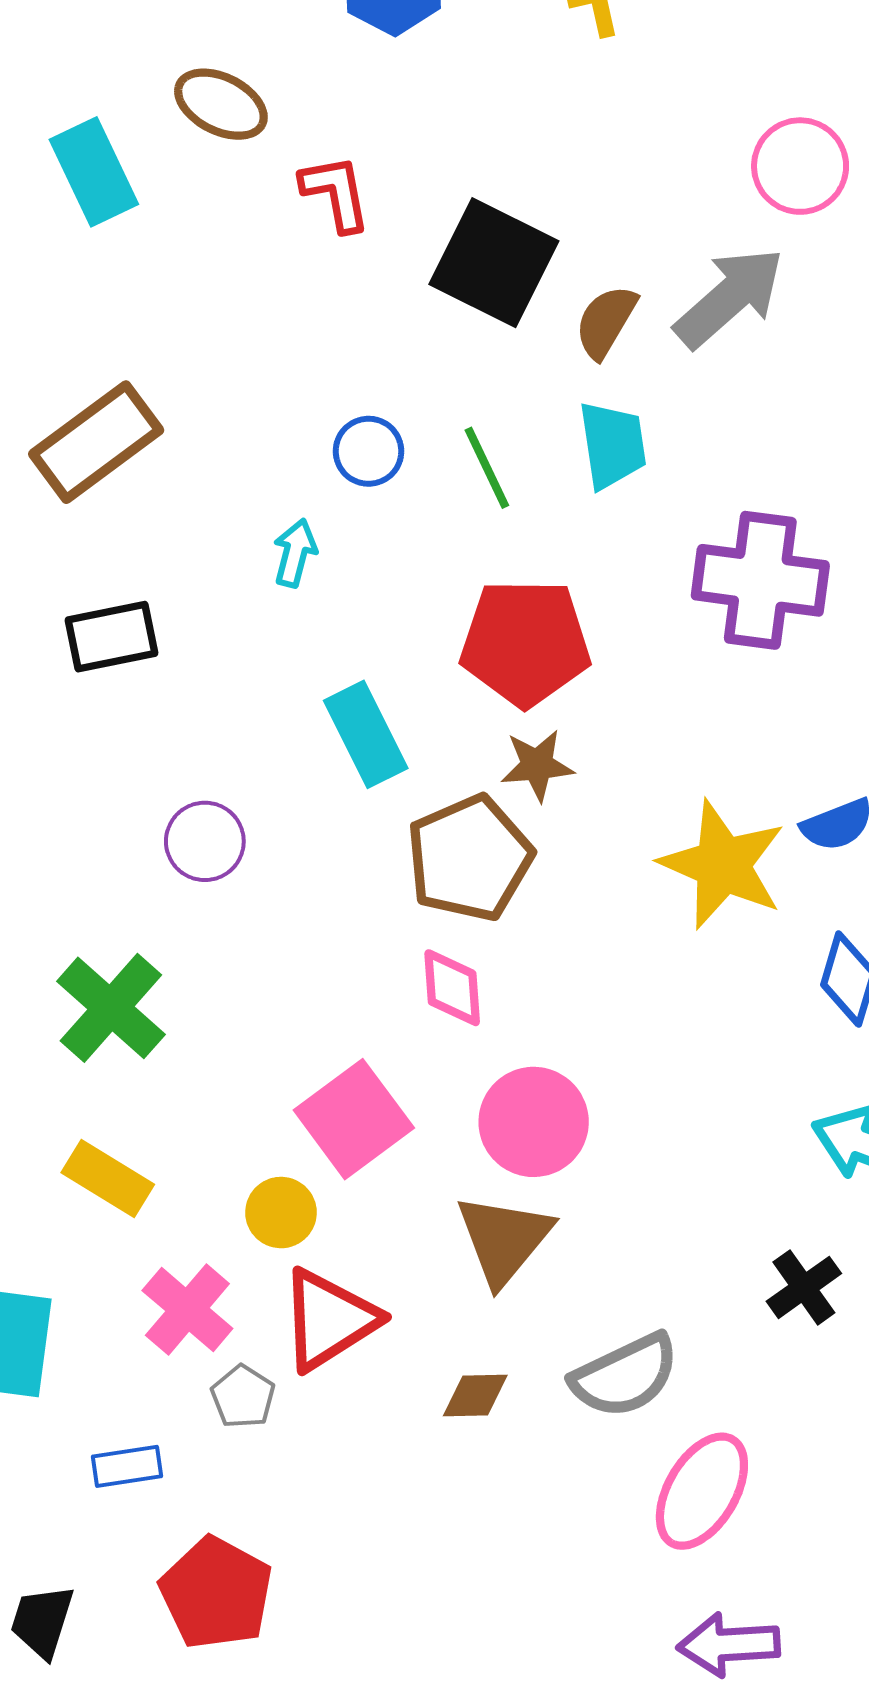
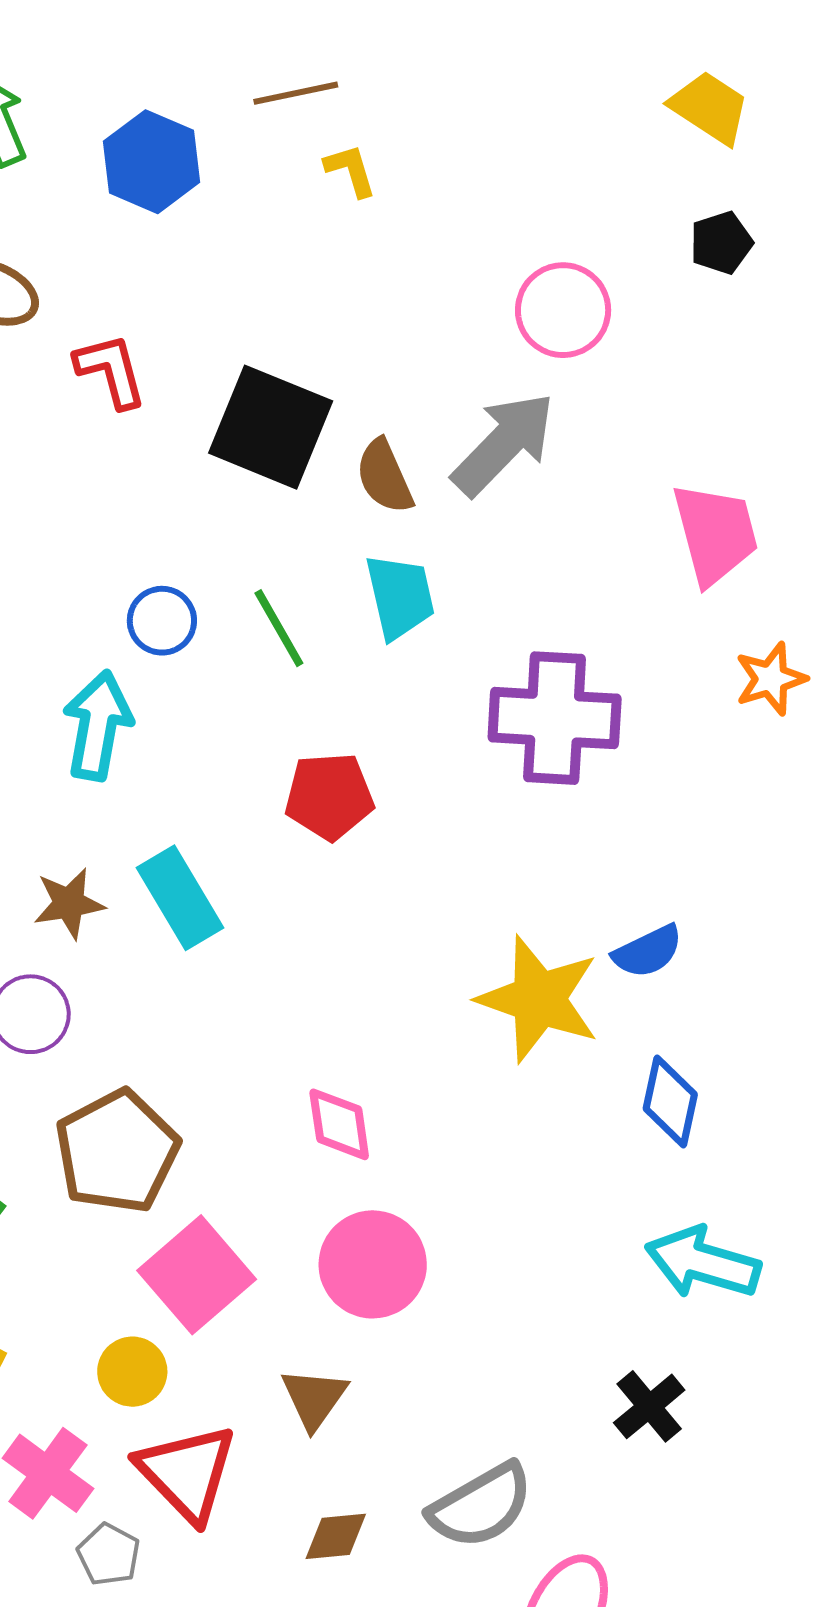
brown semicircle: (606, 322) -> (384, 476), turned -50
cyan arrow: (295, 553) -> (98, 725), size x1.6
red pentagon: (525, 643) -> (329, 796), size x0.7
brown star: (537, 765) -> (69, 903), moved
brown pentagon: (469, 858) -> (117, 1152), moved
pink diamond: (452, 988) -> (339, 1124), moved
brown triangle: (504, 1239) -> (314, 1398), moved, size x0.7
red triangle: (329, 1320) -> (187, 1473), turned -37

